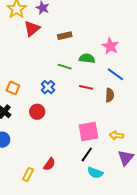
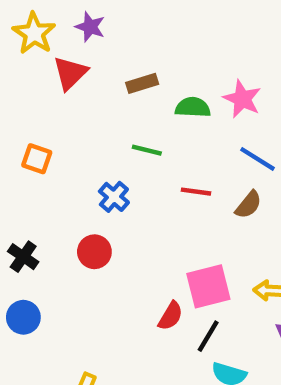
green semicircle: (87, 58) -> (193, 107), moved
orange square: (13, 88) -> (37, 159), moved
brown semicircle: (110, 95) -> (248, 205), turned 40
red semicircle: (49, 164) -> (170, 316), moved

